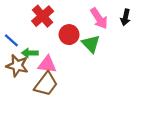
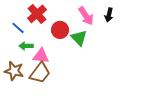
blue line: (11, 40) -> (18, 28), moved
brown star: (17, 66) -> (14, 71), moved

